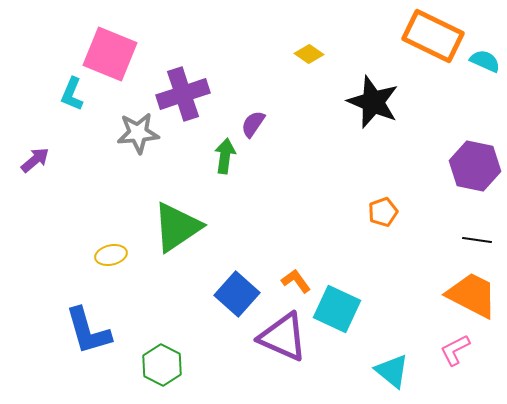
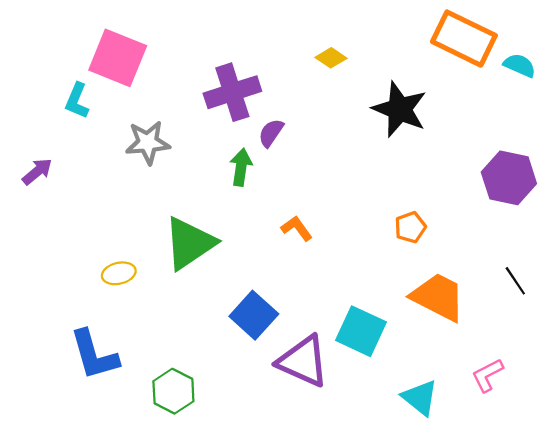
purple cross: (183, 94) -> (232, 92), moved
black line: (477, 240) -> (515, 281), moved, turned 48
orange L-shape: (296, 281) -> (297, 228), moved
orange trapezoid: (472, 295) -> (438, 297), moved

